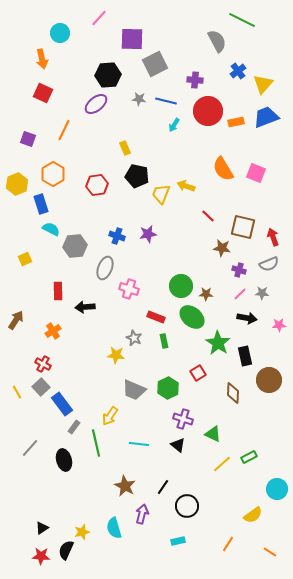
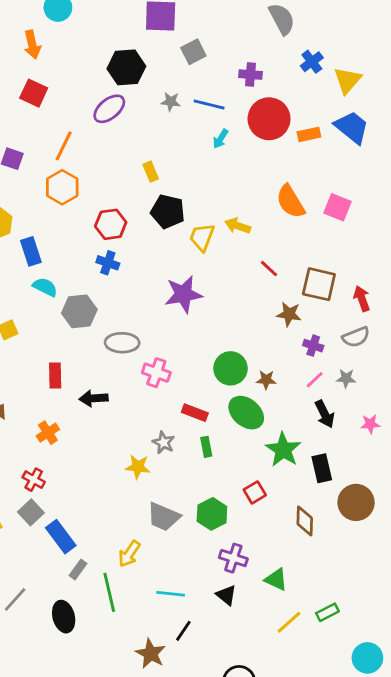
gray square: (155, 64) -> (193, 52), size x0.7
blue trapezoid: (266, 117) -> (352, 127), turned 60
orange hexagon: (53, 174) -> (62, 187), moved
purple star: (148, 234) -> (183, 294), size x1.5
blue cross: (117, 236) -> (108, 263), moved
gray ellipse: (105, 268) -> (122, 343), turned 70
black arrow: (247, 318) -> (325, 414), turned 54
black line: (163, 487) -> (183, 631), moved

